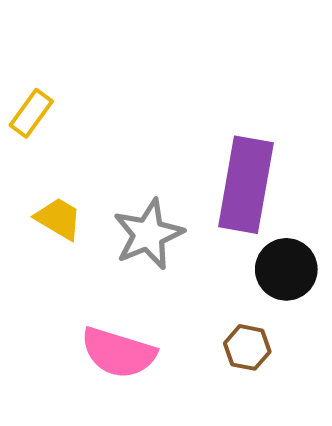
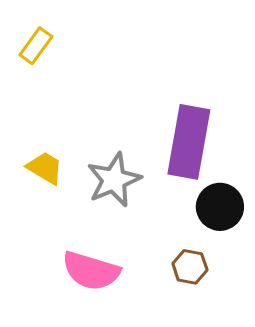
yellow rectangle: (31, 113) -> (36, 46), moved

